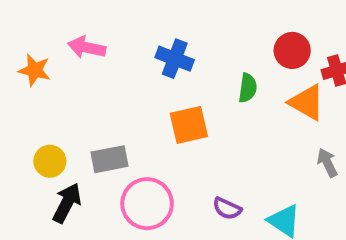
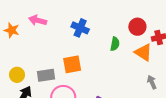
orange square: (189, 125) -> (72, 64), moved

